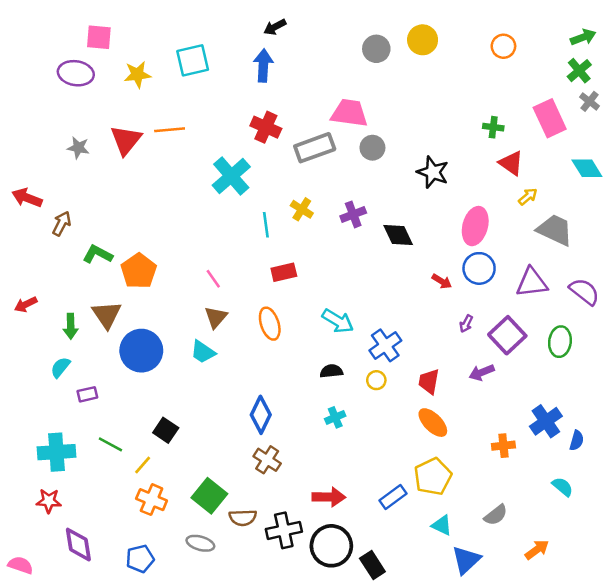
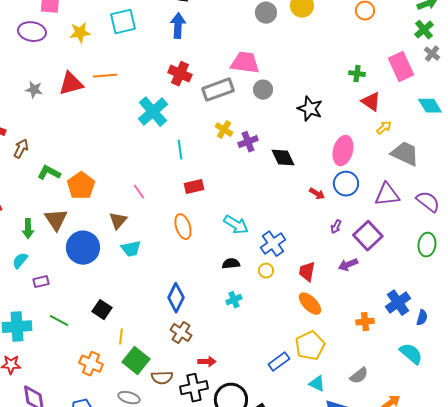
red triangle: (126, 140) -> (71, 84), turned 36
yellow cross: (302, 209) -> (224, 130), moved
brown triangle: (216, 317) -> (118, 221), moved
green ellipse: (560, 342) -> (427, 245), moved
cyan trapezoid: (203, 352) -> (131, 249), turned -45
yellow line: (143, 465) -> (121, 337), moved, turned -35
cyan semicircle: (563, 487) -> (411, 354), size x1.4
red arrow: (329, 497) -> (207, 362), moved, size x0.7

